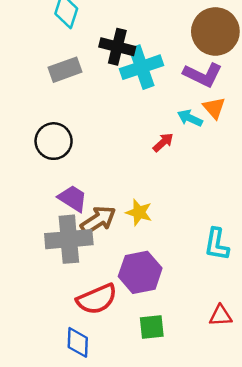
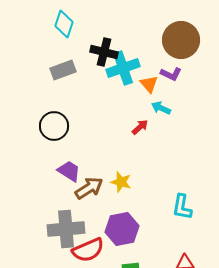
purple L-shape: (203, 75) -> (171, 74), size x0.7
orange triangle: (214, 108) -> (149, 84), moved
gray cross: (69, 239) -> (66, 229), moved

